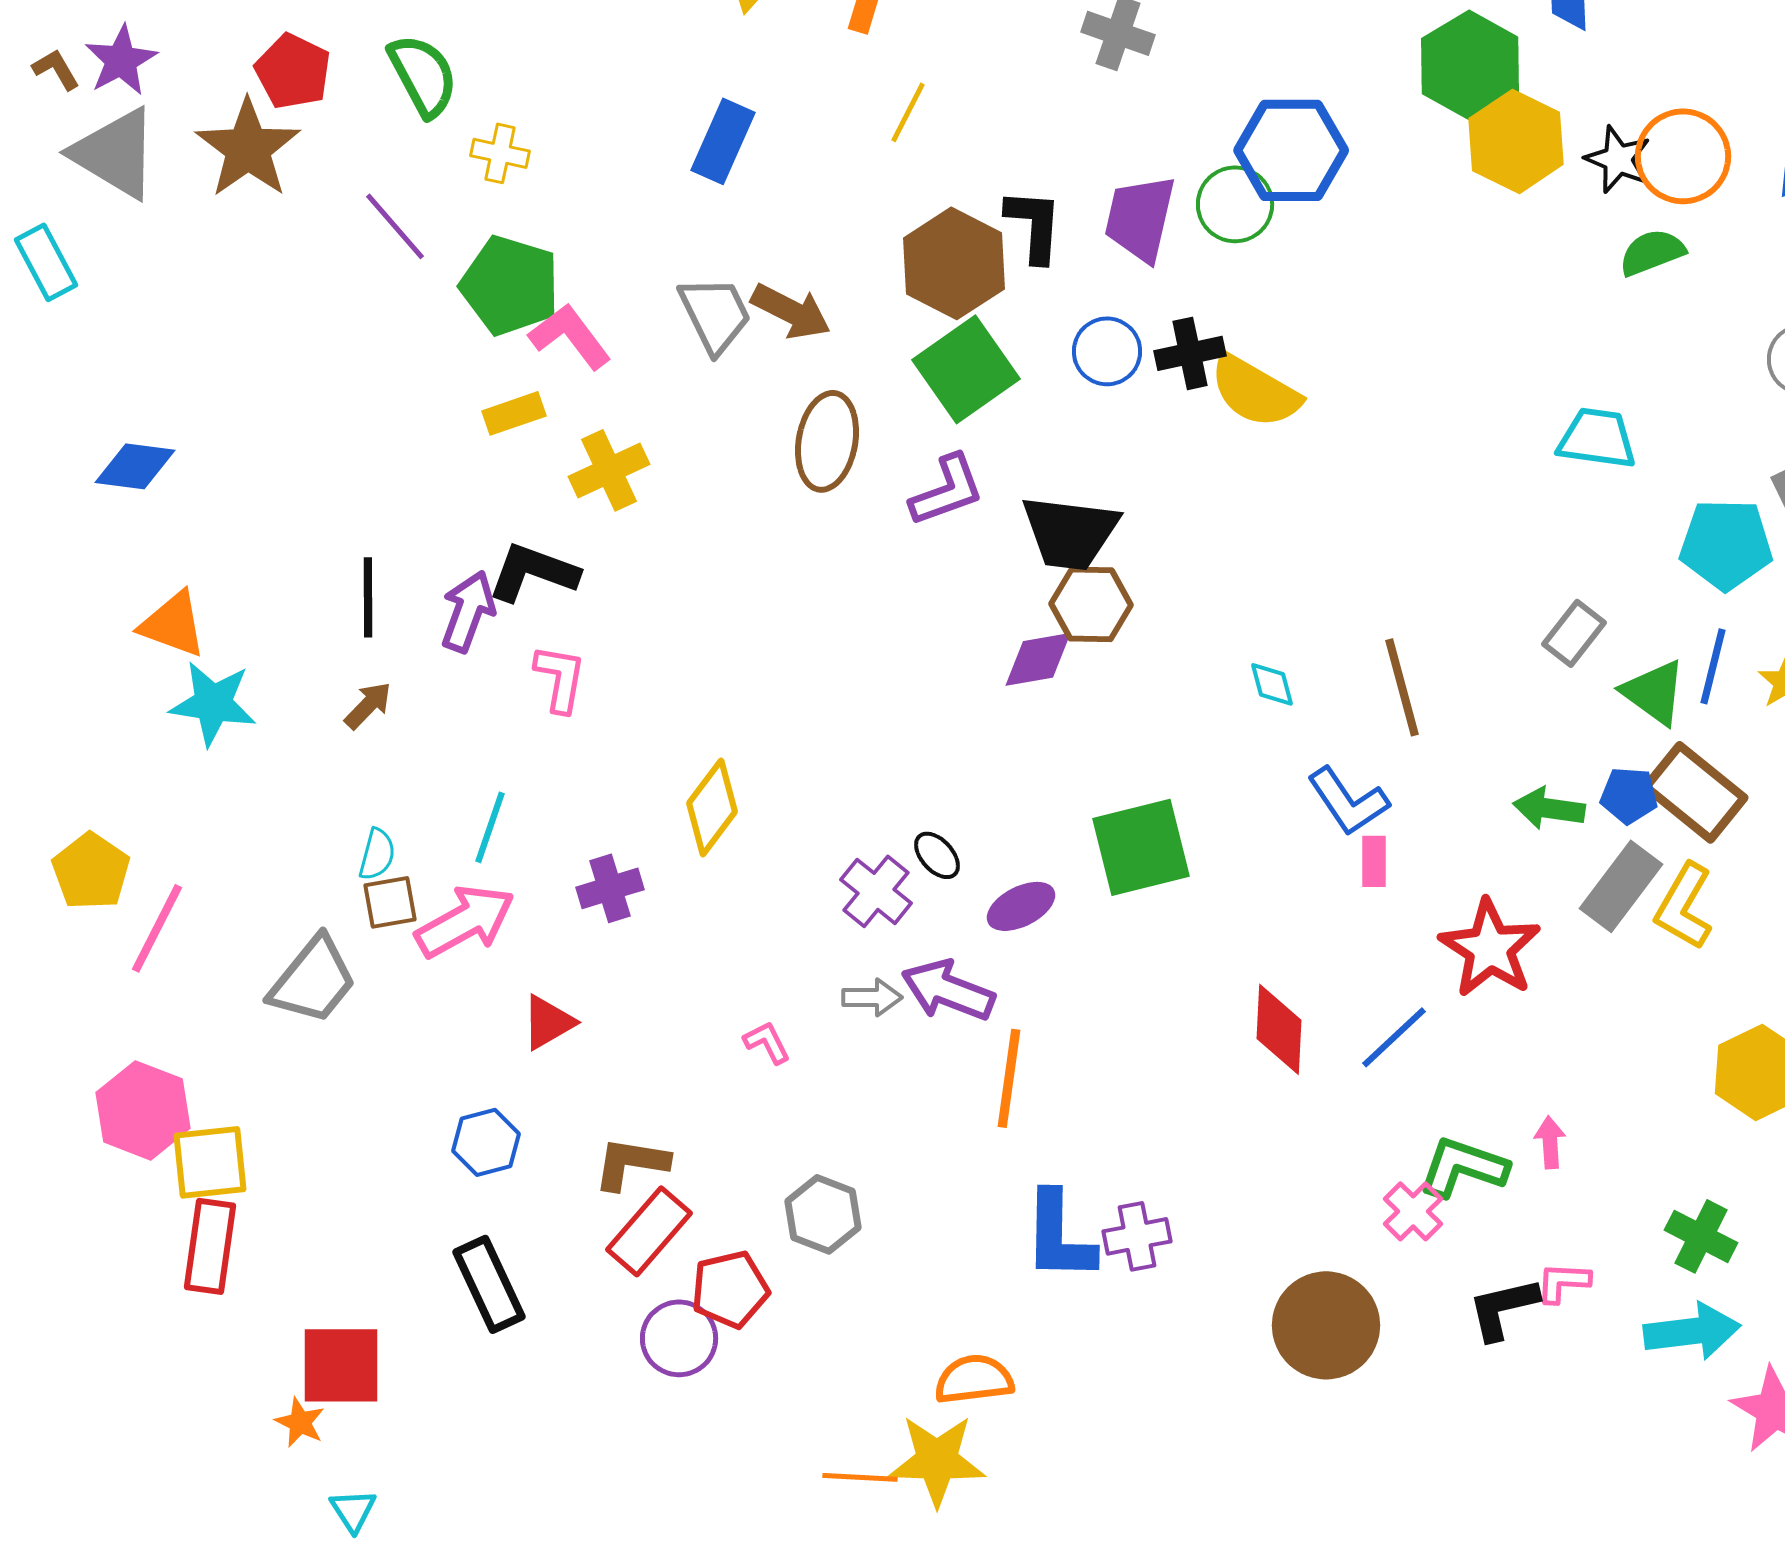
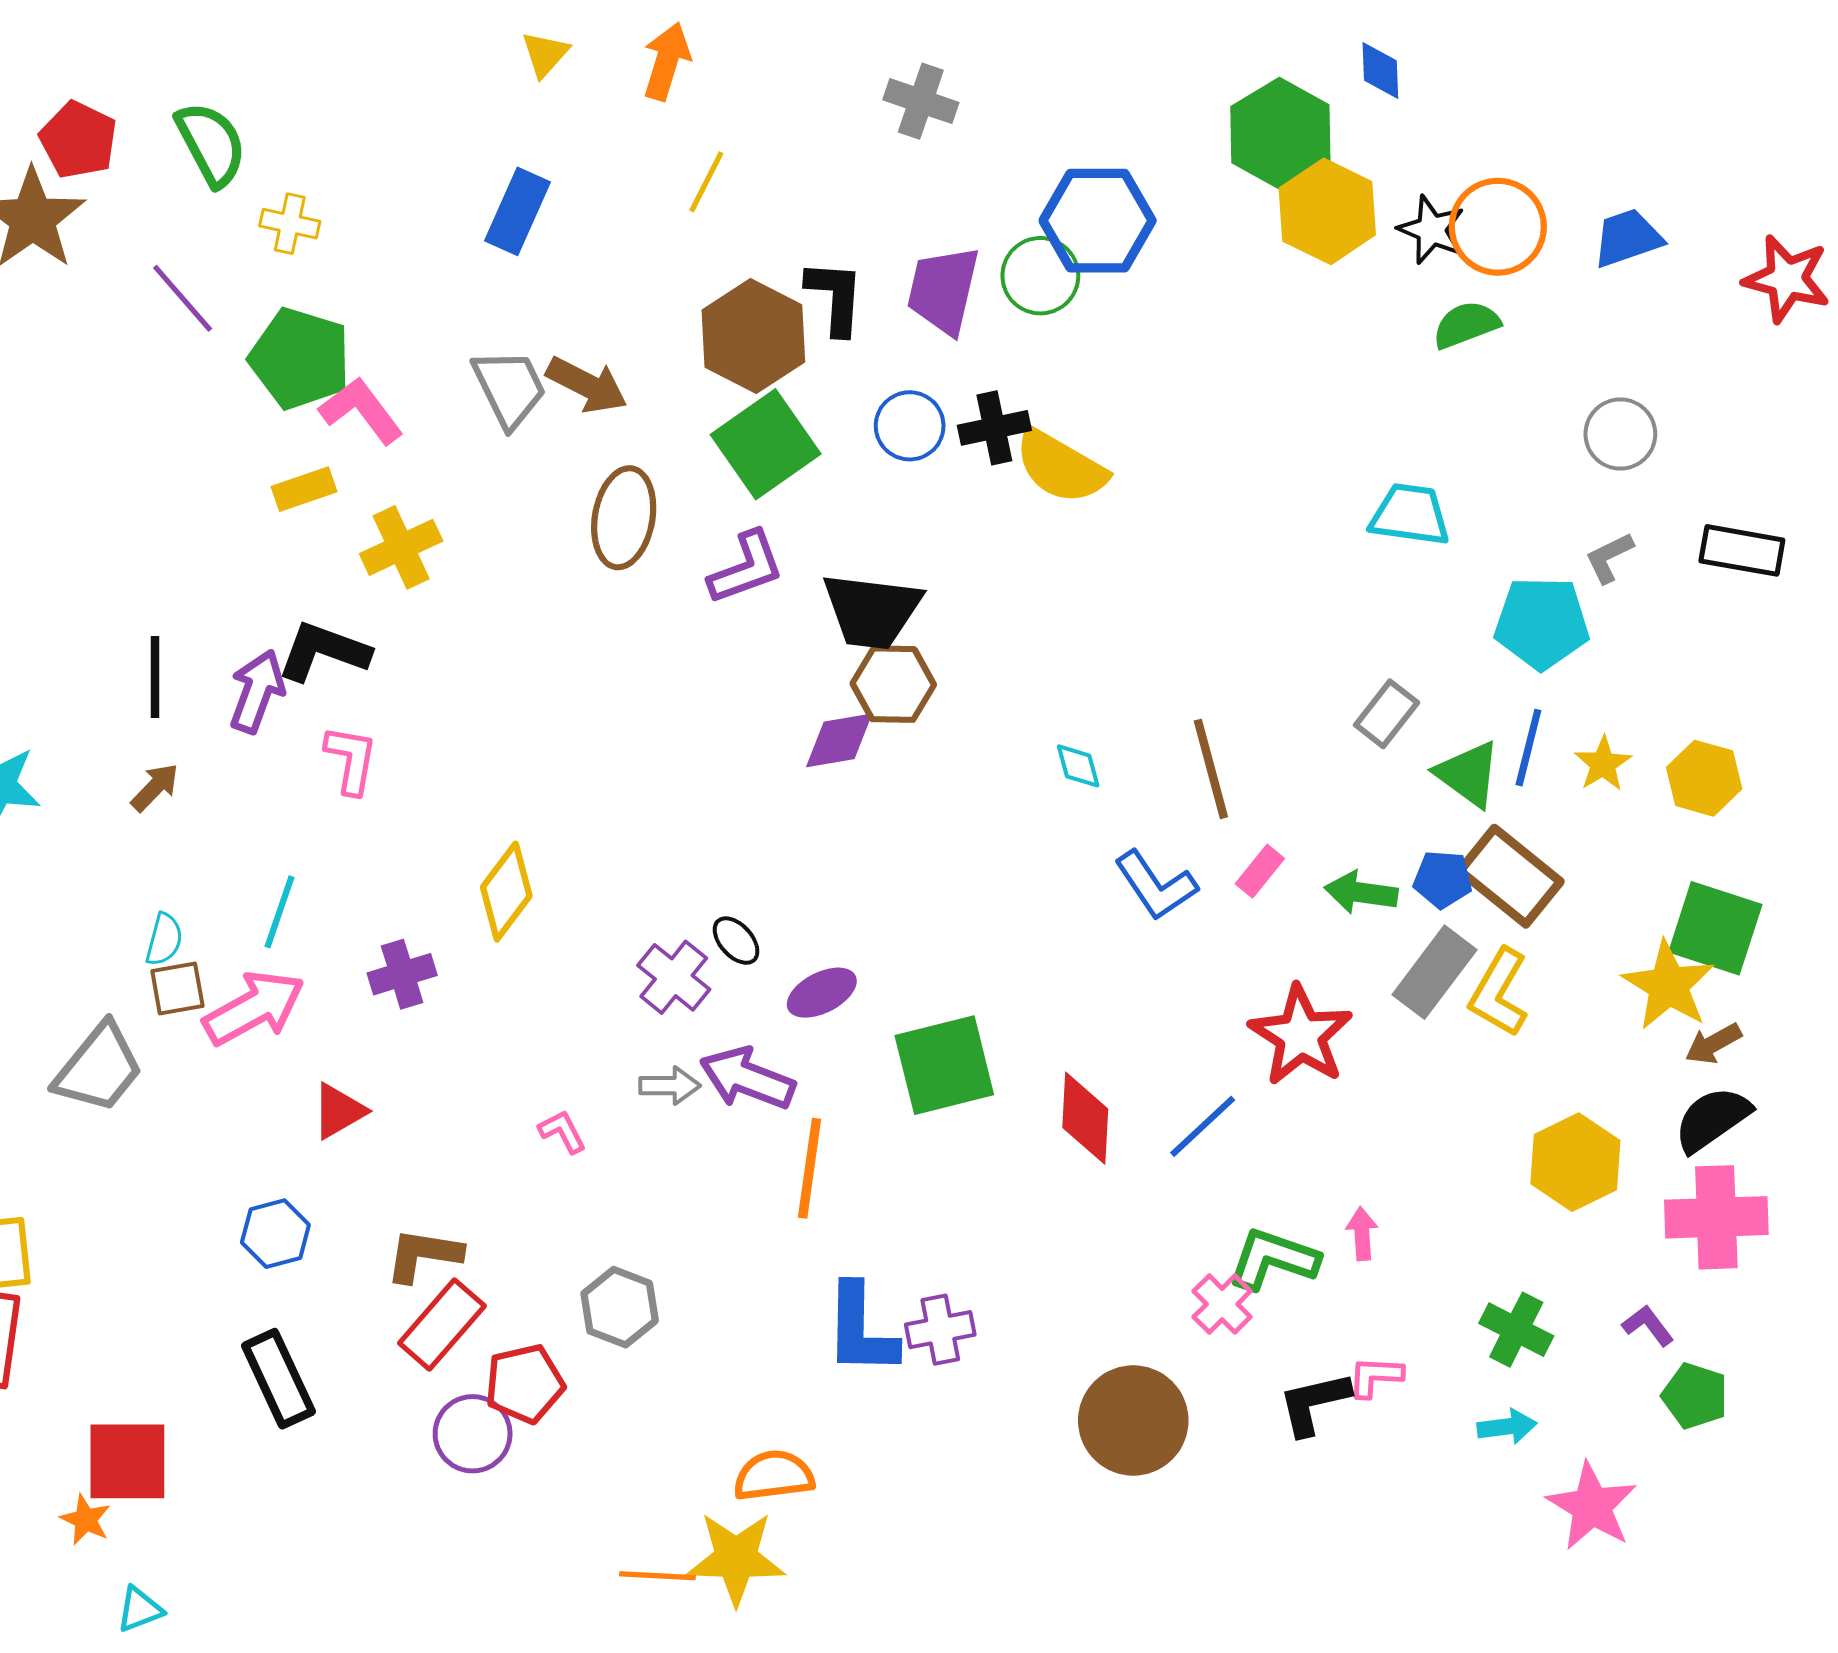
green square: (1141, 847) -> (944, 1065), moved
pink rectangle: (1374, 861) -> (1260, 871), moved, turned 39
cyan arrow: (1692, 1331) -> (1507, 1427), size x0.6
cyan triangle: (353, 1510) -> (140, 1609), turned 42

